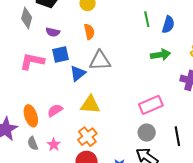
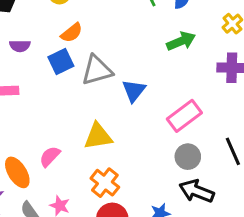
orange semicircle: (89, 32) -> (72, 33), turned 77
blue square: (60, 55) -> (61, 62), moved
blue triangle: (78, 73) -> (134, 91), moved

